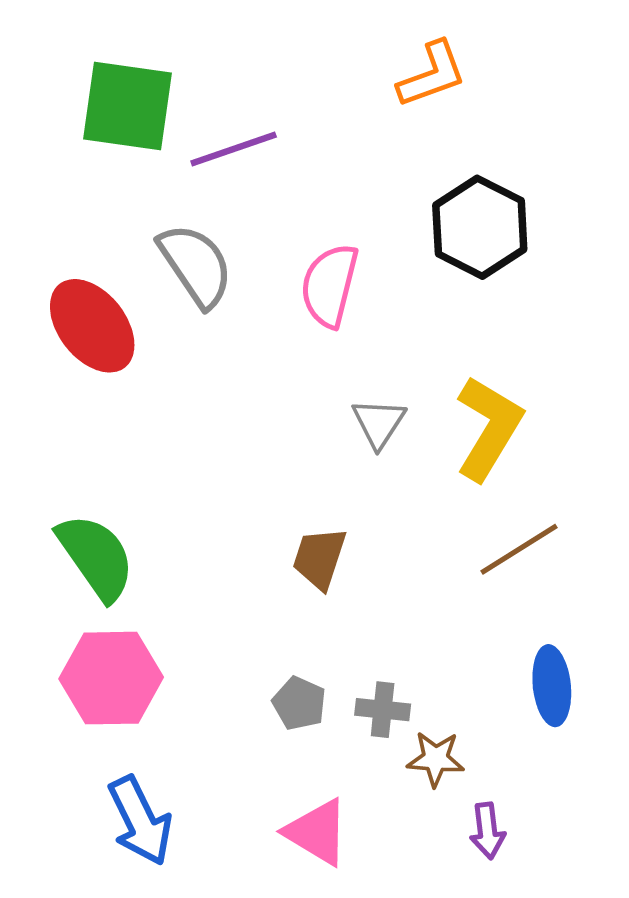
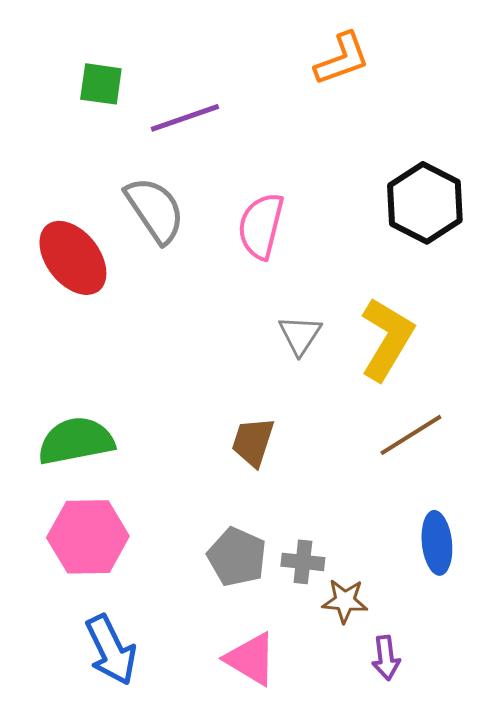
green square: (128, 106) -> (101, 84), size x0.6
black hexagon: (480, 227) -> (425, 203), moved
green semicircle: (96, 557) -> (76, 441), turned -66
gray pentagon: (299, 703) -> (237, 557), size x1.4

